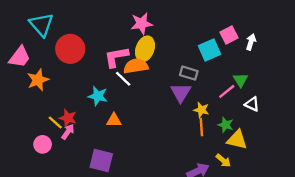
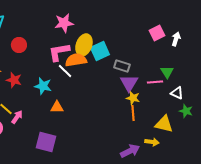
pink star: (142, 24) -> (64, 23), moved
red circle: (70, 49) -> (19, 45), size x0.6
cyan square: (209, 50) -> (100, 51), moved
pink line: (227, 91) -> (155, 82), turned 35
purple triangle: (181, 93) -> (129, 83), moved
red star: (68, 118) -> (14, 80), moved
green star: (226, 125) -> (186, 111), moved
yellow arrow: (223, 160) -> (152, 142), turned -32

